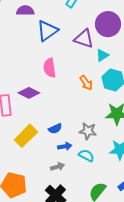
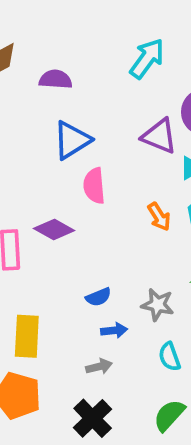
blue triangle: (47, 31) -> (72, 140), moved
yellow rectangle: (26, 136) -> (27, 336), moved, turned -45
cyan semicircle: (86, 155) -> (170, 357), moved, turned -140

